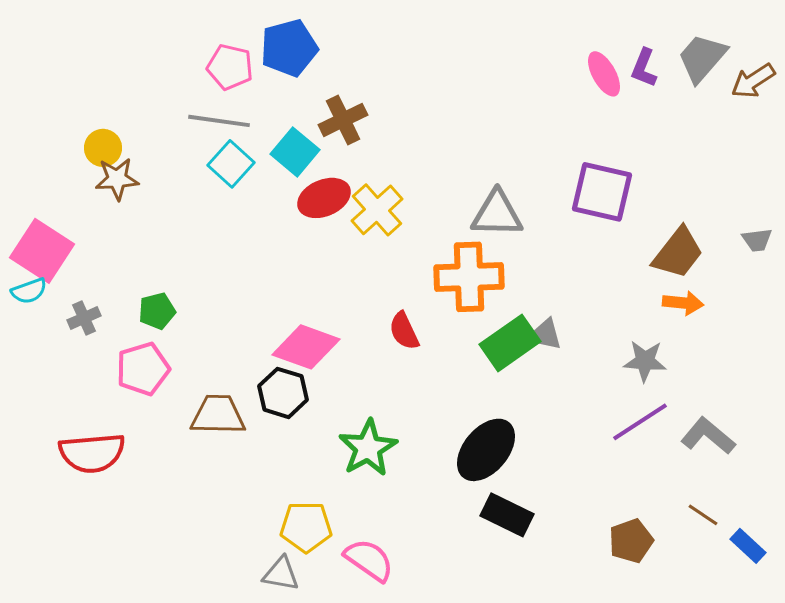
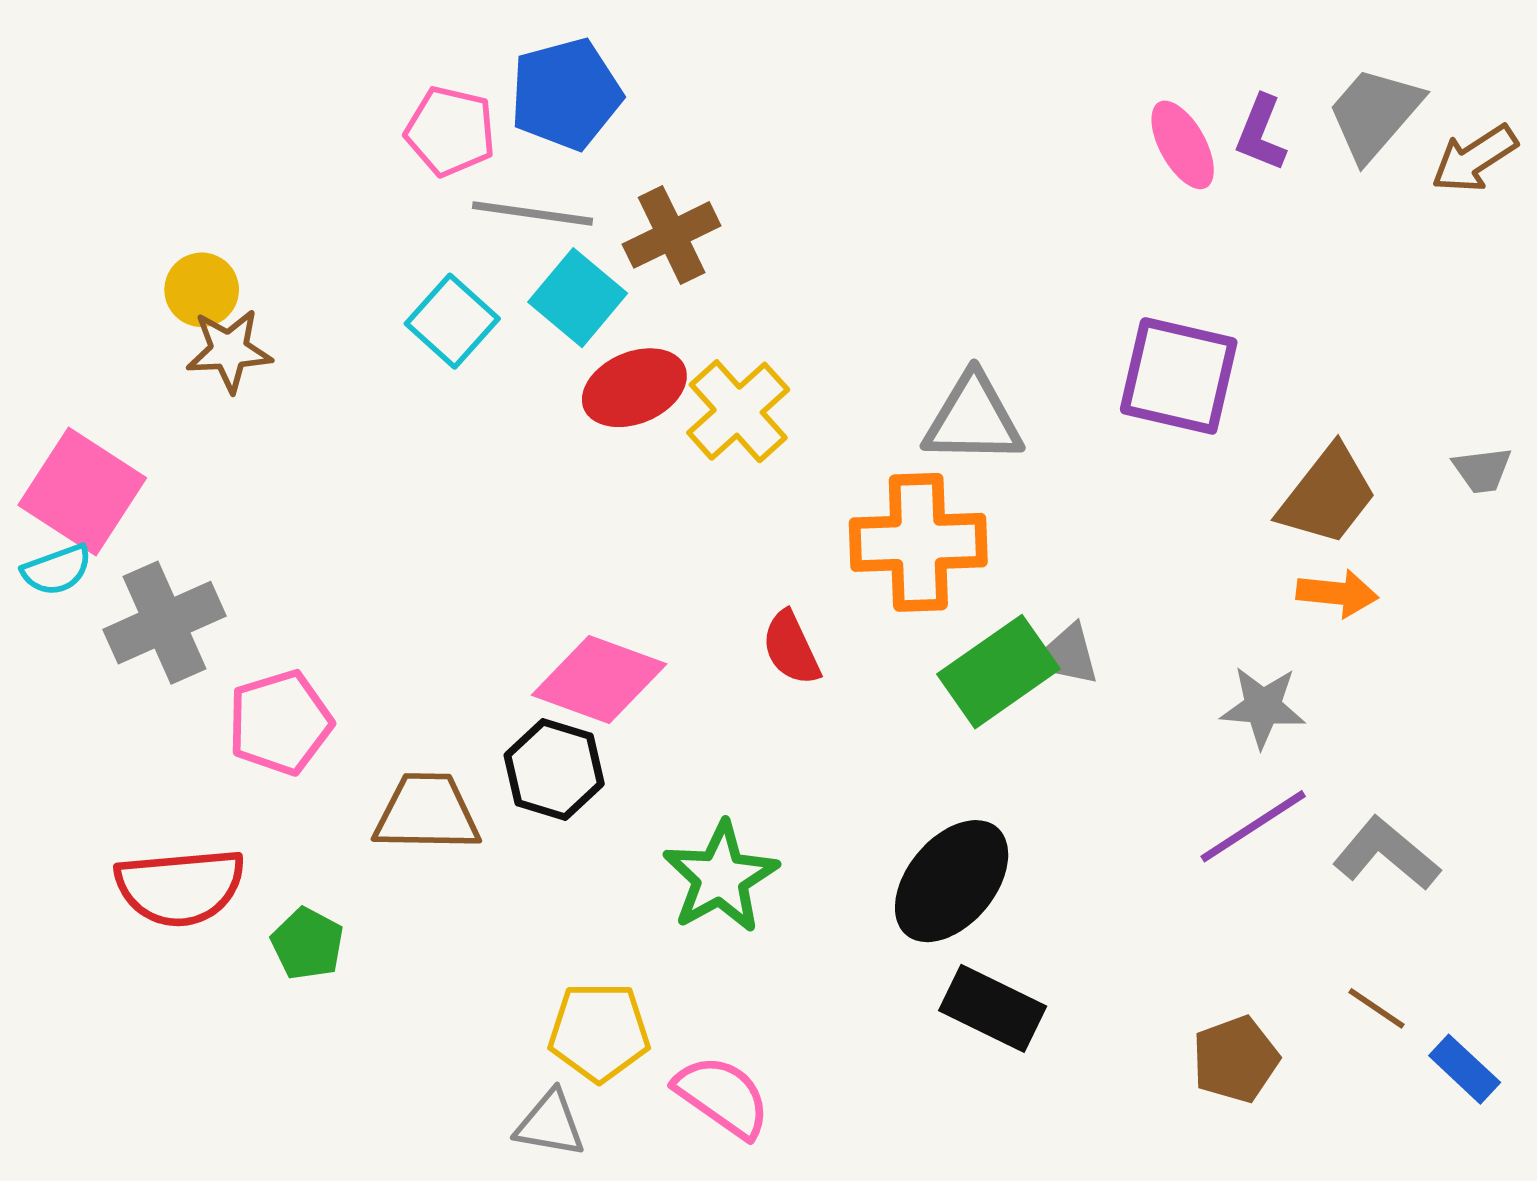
gray line: (219, 121) -> (533, 213), moved
green pentagon: (157, 311) -> (307, 944), moved, turned -30
gray cross: (84, 318) -> (164, 623), size x1.8

